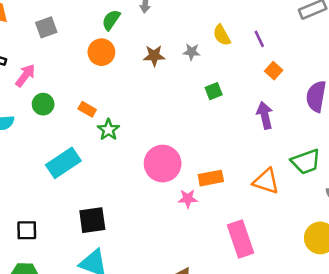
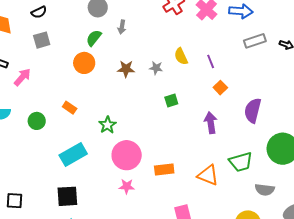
green circle: (43, 104) -> (37, 121), moved
green star: (108, 130) -> (107, 125), moved
cyan rectangle: (63, 163) -> (73, 154), moved
pink star: (188, 199) -> (127, 186), moved

